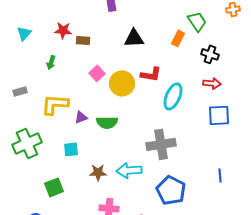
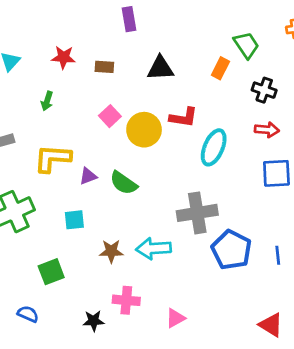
brown rectangle: (83, 40) -> (104, 67), moved
green semicircle: (107, 122) -> (124, 183), turned 35
blue pentagon: (171, 190) -> (231, 250), moved

